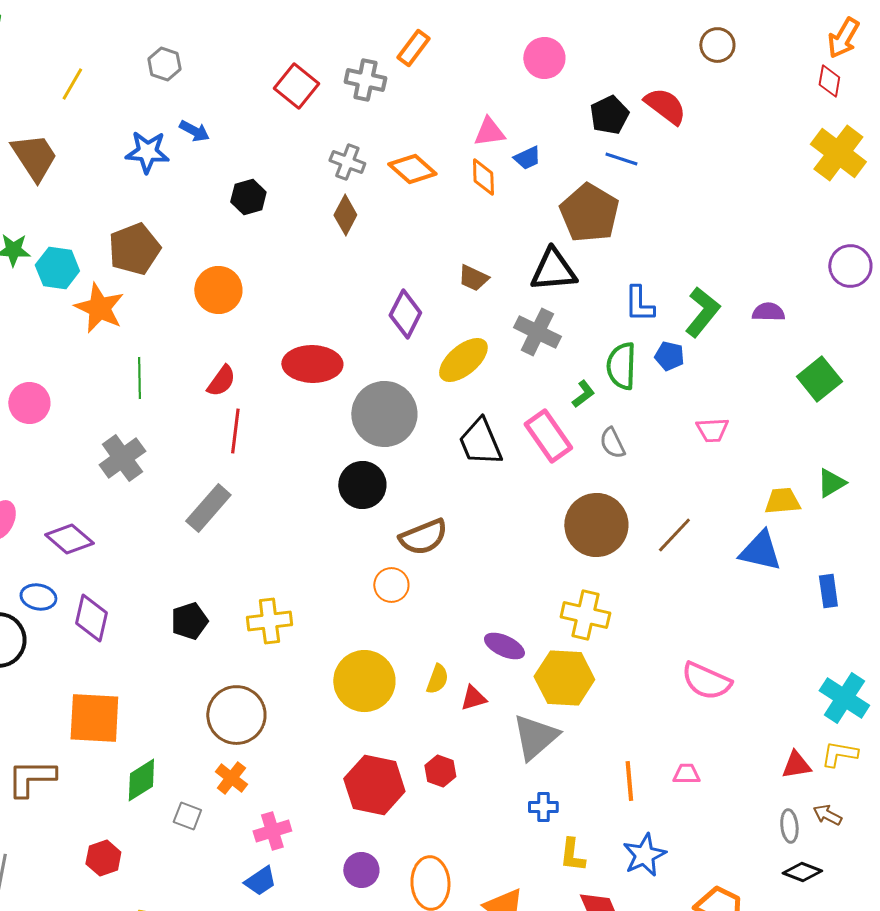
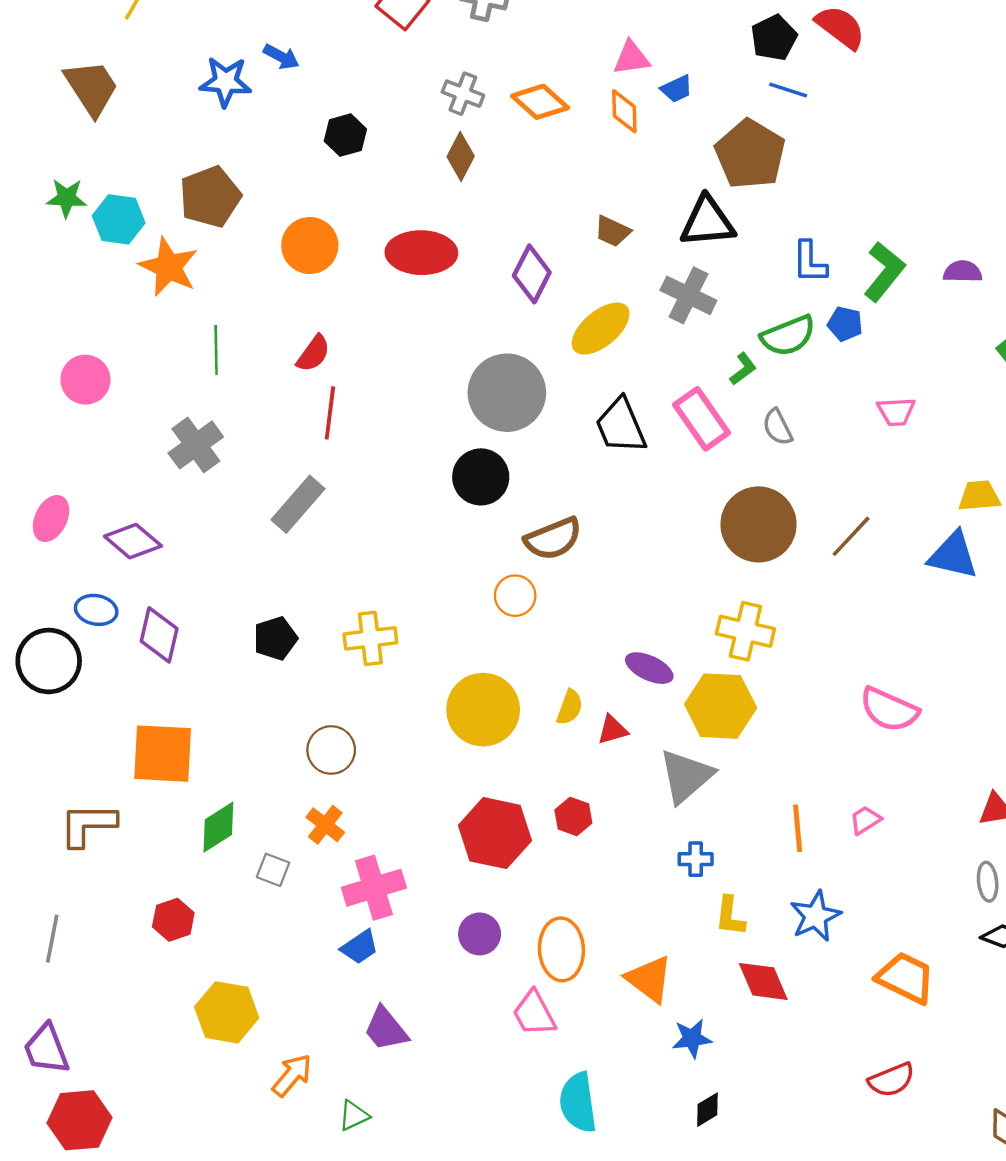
red ellipse: (312, 364) -> (421, 253), moved
green semicircle: (621, 366) -> (788, 336), turned -114
brown circle: (236, 715) -> (331, 750), size x0.7
pink trapezoid: (686, 774) -> (865, 820), turned -32
pink cross: (272, 831) -> (374, 888), size x1.4

